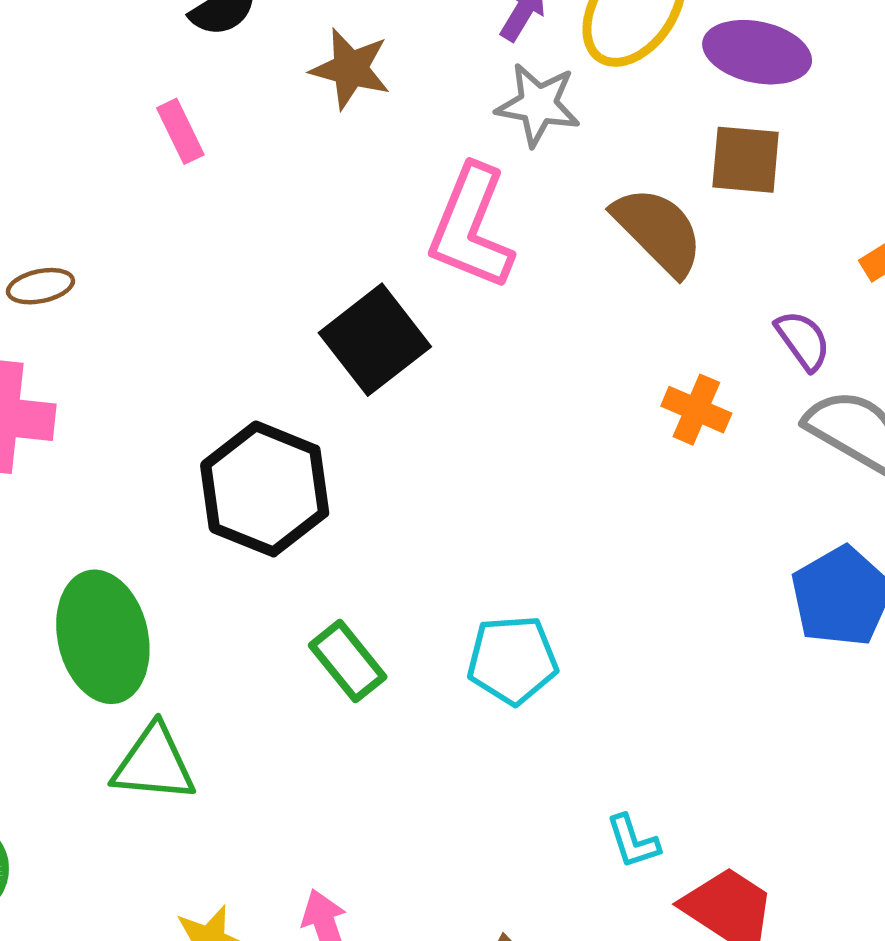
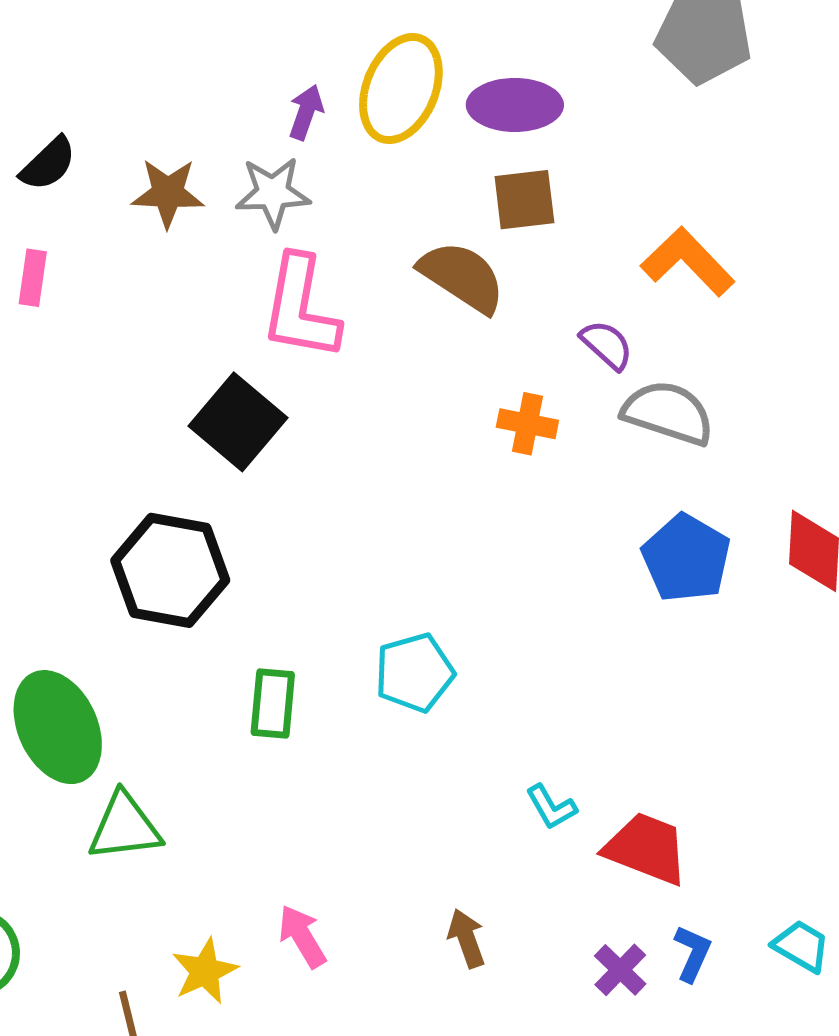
gray star: (538, 105) -> (273, 193), moved
pink rectangle: (180, 131) -> (33, 278), turned 46
green rectangle: (348, 661) -> (273, 704), turned 56

